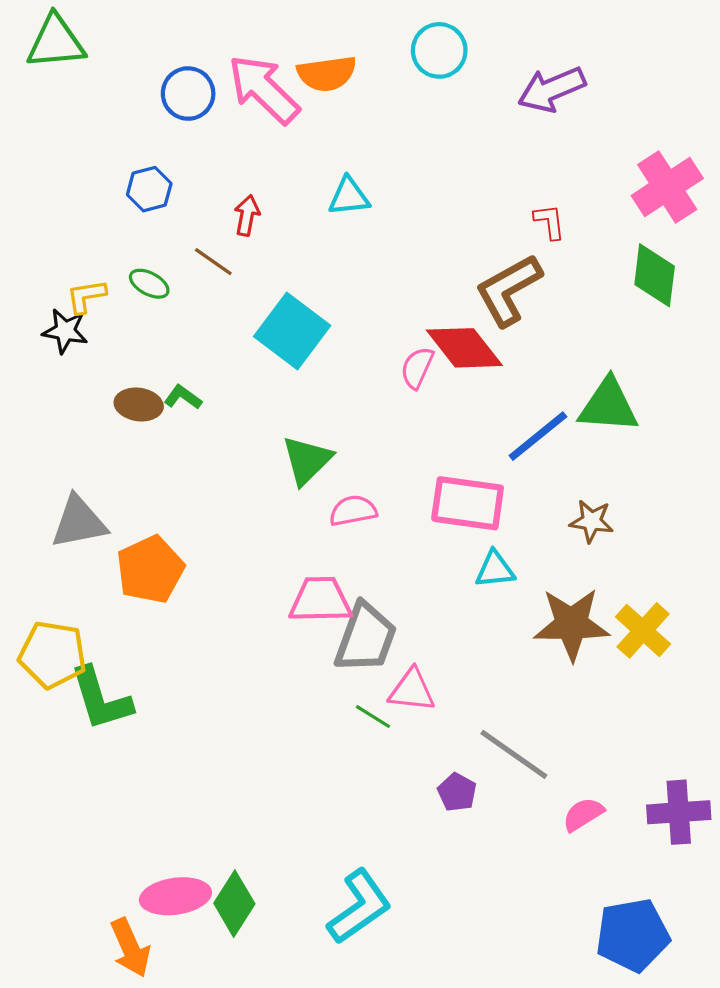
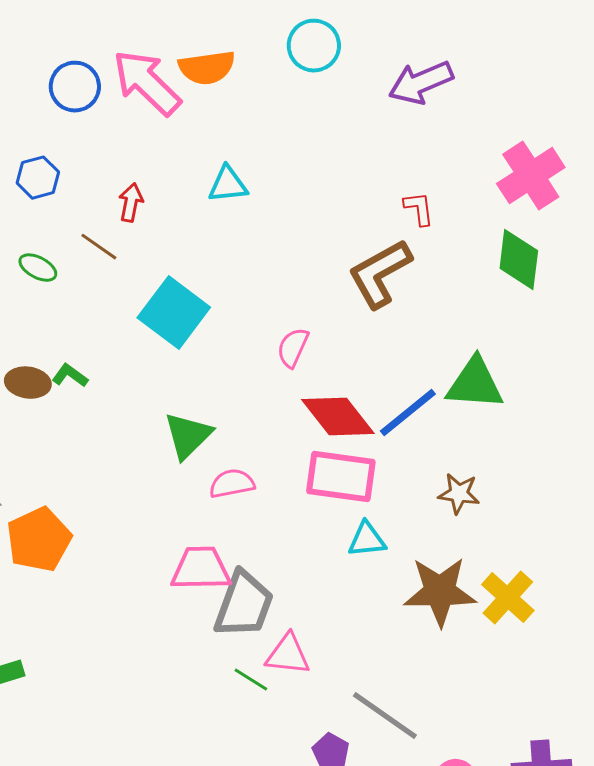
red diamond: (464, 348) -> (338, 417), moved

